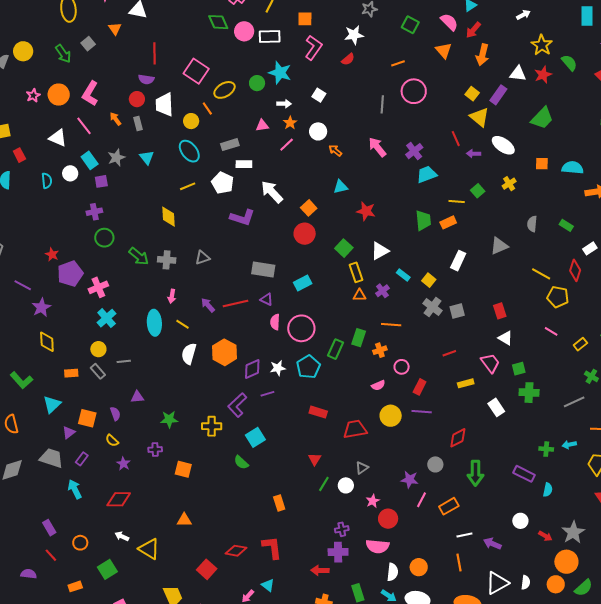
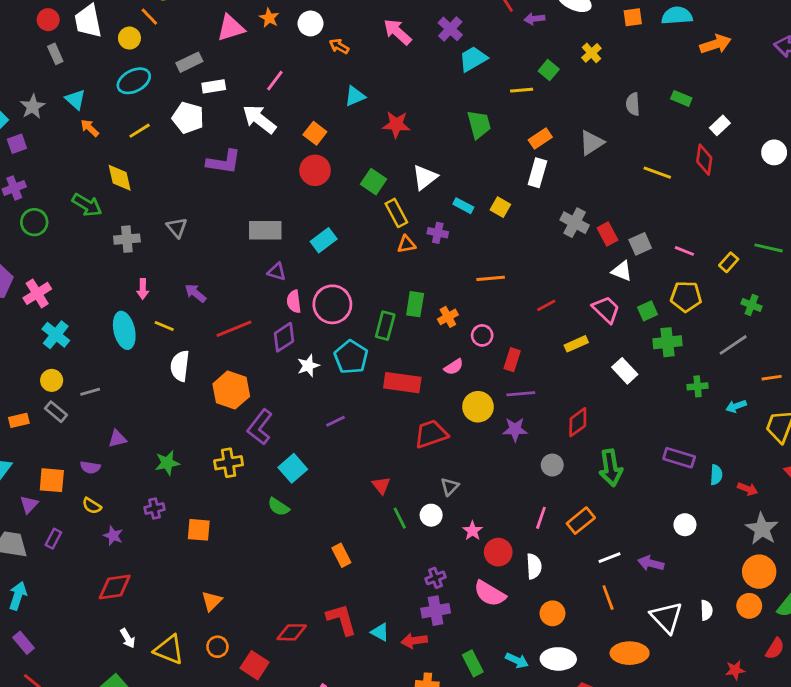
orange arrow: (115, 119) -> (90, 128), moved
pink triangle: (262, 125) -> (231, 28), size x1.5
pink line: (287, 145) -> (275, 81), moved
cyan ellipse: (189, 151) -> (134, 81), turned -70
orange rectangle: (448, 222) -> (540, 139), moved
green arrow: (139, 256) -> (87, 205), moved
gray triangle: (202, 258) -> (177, 228), turned -42
purple cross: (382, 291) -> (438, 233), turned -32
yellow pentagon: (558, 297) -> (686, 297), moved
red line: (236, 303) -> (234, 329), moved
gray cross: (432, 307) -> (575, 223), moved
gray square: (457, 311) -> (640, 244), moved
orange line: (391, 325) -> (491, 278), moved
orange hexagon: (225, 352) -> (231, 390), moved
purple diamond: (252, 369) -> (284, 337), moved
purple line: (267, 394) -> (335, 421), moved
red rectangle: (318, 412) -> (402, 383), moved, size x1.4
purple semicircle: (115, 414) -> (90, 467), turned 128
green cross: (546, 449) -> (698, 386), moved
purple star: (410, 480) -> (515, 429), moved
green line: (324, 484) -> (400, 518), turned -49
cyan arrow: (75, 489) -> (18, 596), moved, turned 54
orange triangle: (184, 520) -> (212, 601), turned -35
white arrow: (122, 536) -> (128, 638), turned -136
red arrow: (545, 536) -> (748, 489), moved
orange circle: (80, 543) -> (217, 647), moved
pink semicircle: (378, 546) -> (490, 593), turned 35
white semicircle: (393, 572) -> (534, 566), moved
white triangle: (497, 583) -> (667, 617), turned -35
cyan triangle: (268, 585) -> (380, 632), moved

